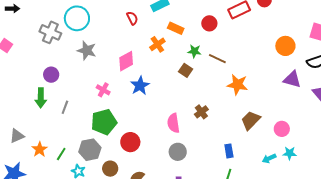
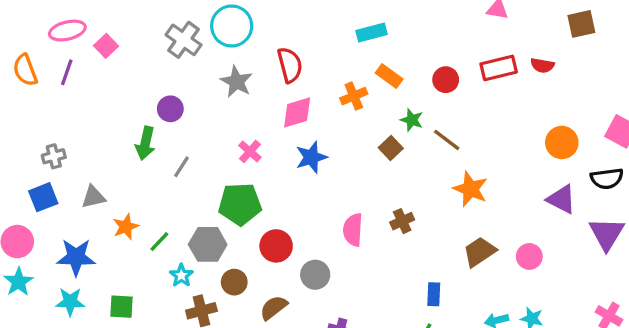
red semicircle: (132, 18) -> (290, 65), moved, size x1.5
pink circle: (282, 129) -> (529, 256), moved
gray circle: (178, 152) -> (315, 275), moved

